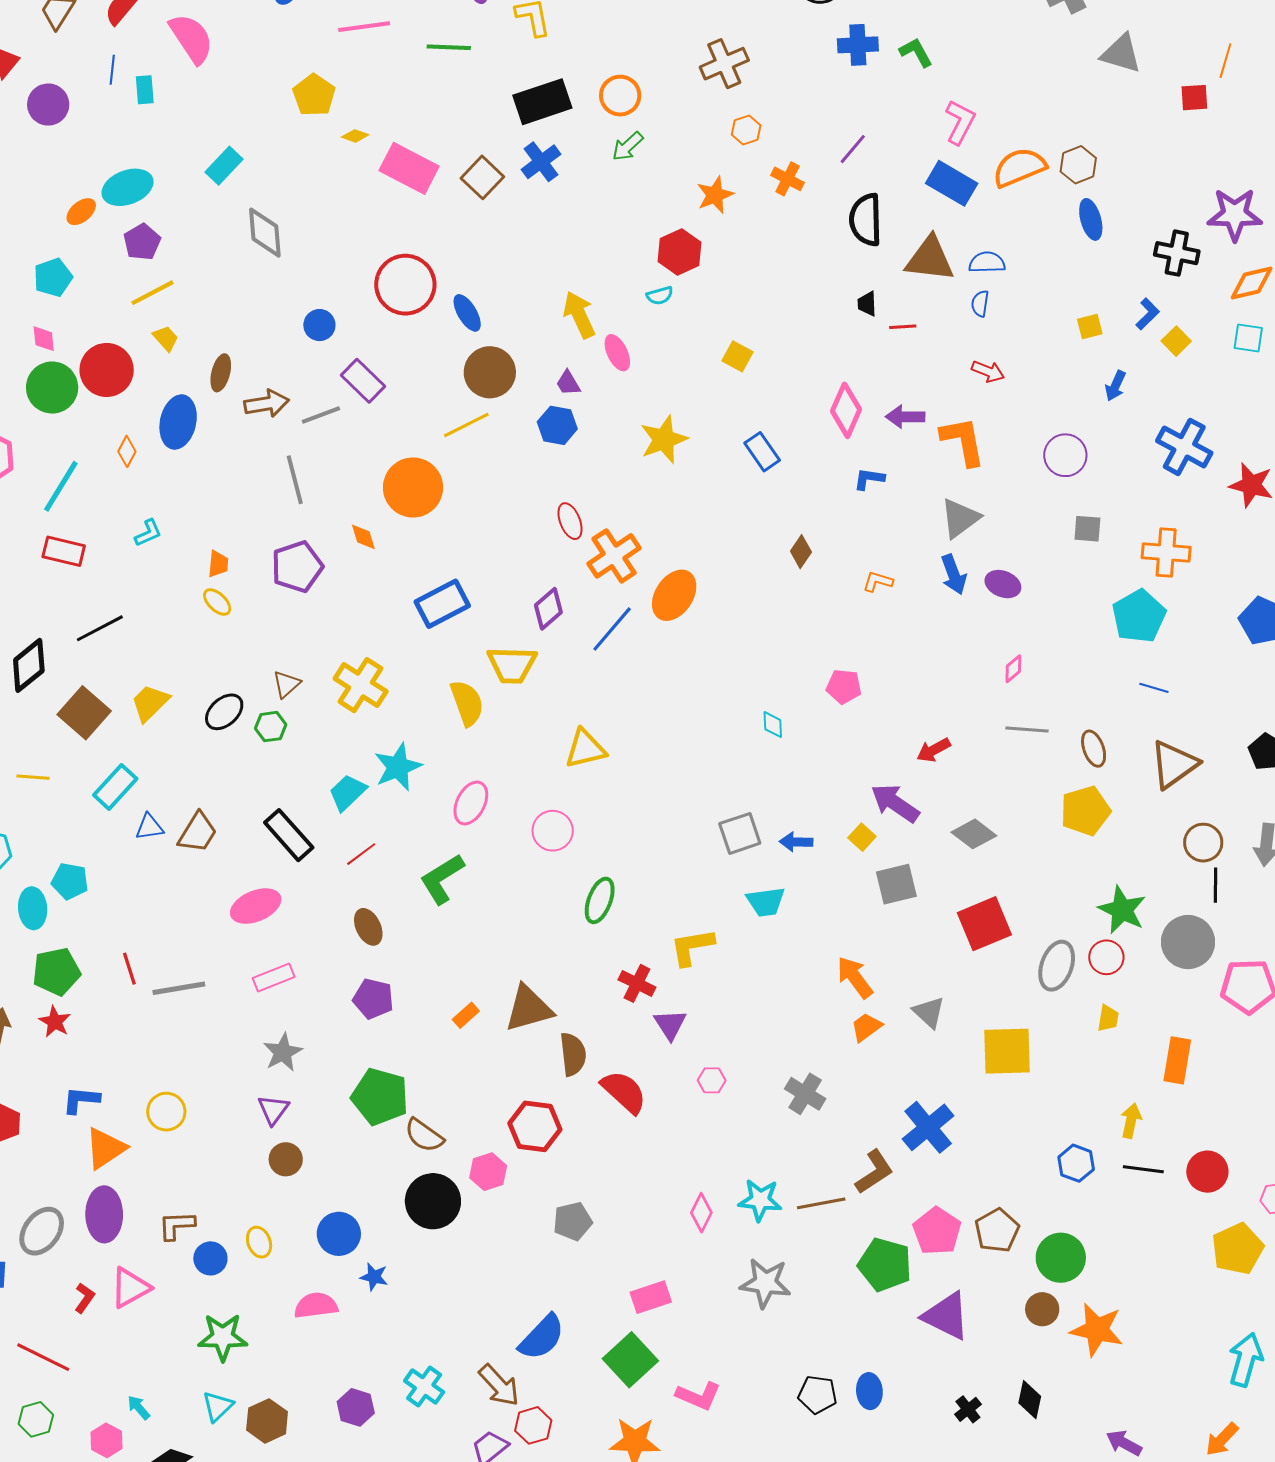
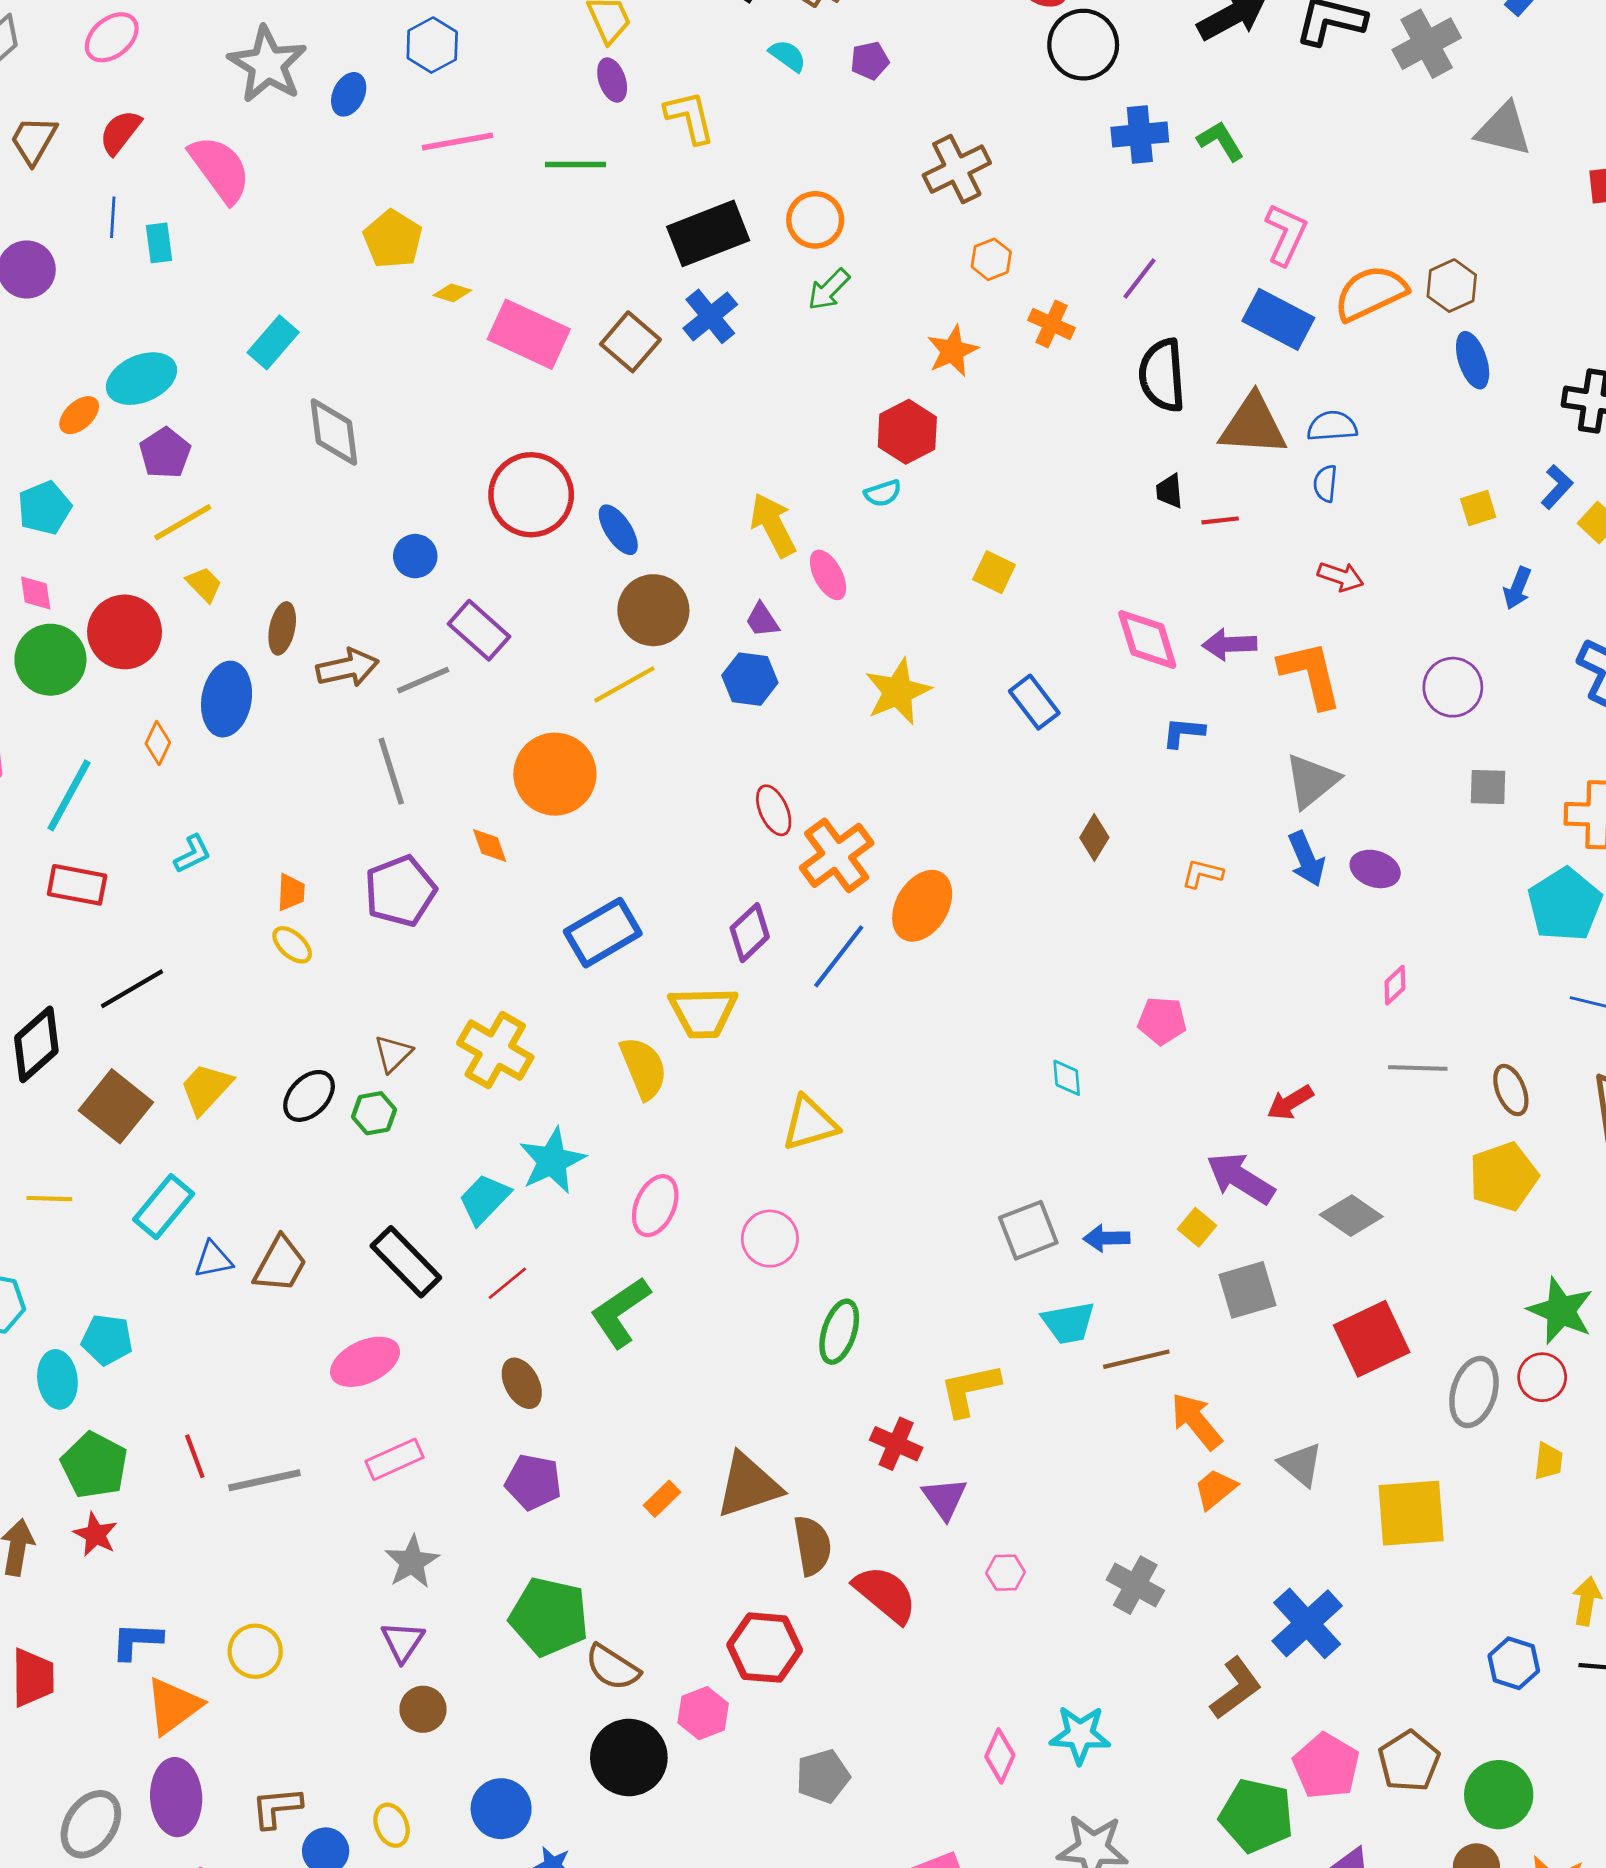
pink diamond: (846, 410) -> (1147, 640), turned -38
green pentagon: (56, 972) -> (94, 1465), turned -30
brown line: (821, 1203) -> (1136, 1359), moved

